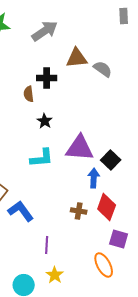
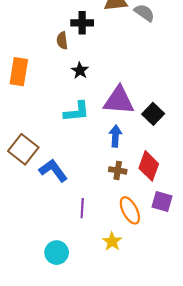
blue arrow: (94, 178) -> (115, 136), moved
orange ellipse: (104, 265) -> (130, 210), moved
yellow star: (55, 275) -> (112, 241), moved

